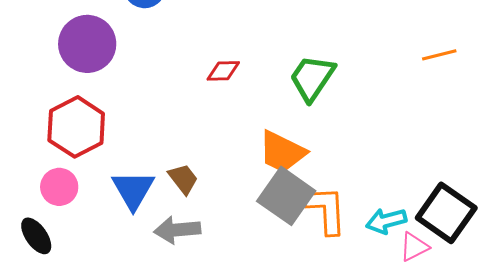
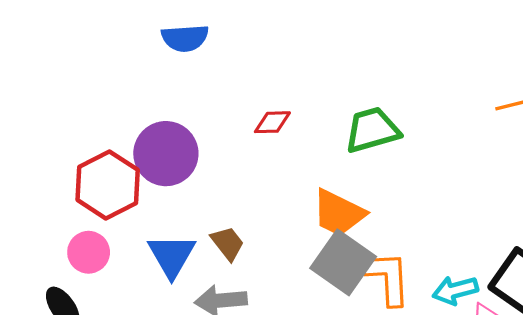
purple circle: (87, 44) -> (166, 154), moved
green trapezoid: (312, 78) -> (372, 130), turned 40

